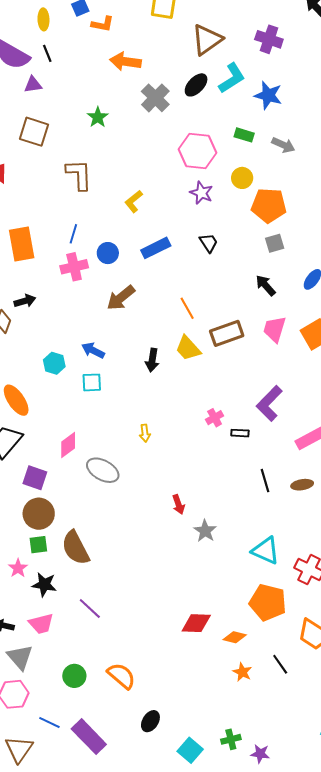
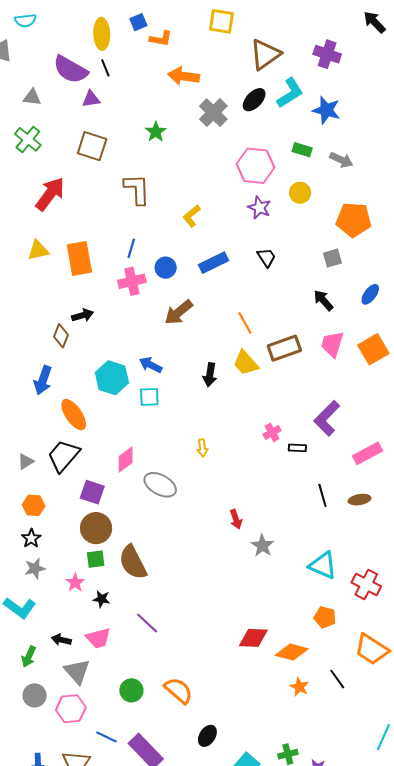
yellow ellipse: (43, 19) -> (102, 34), size x1.4
orange pentagon: (269, 205) -> (354, 220), moved
cyan hexagon: (54, 363) -> (112, 378), size x1.5
black star: (44, 585) -> (102, 599), size x0.7
orange pentagon: (268, 602) -> (325, 617), size x0.6
orange diamond: (235, 637) -> (292, 652), size x1.4

